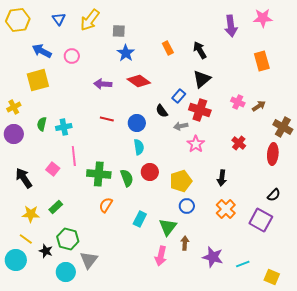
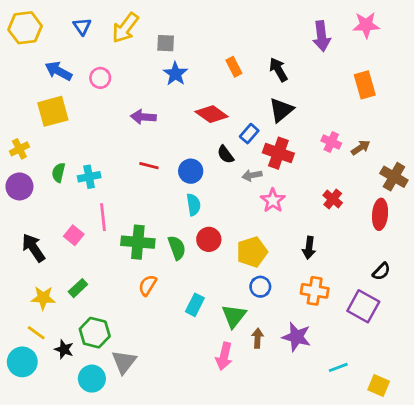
red diamond: (139, 81) -> (212, 114), moved
orange cross: (226, 209) -> (315, 291), turned -36
purple star: (213, 257) -> (296, 337), moved

